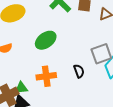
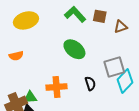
green ellipse: (46, 40) -> (74, 49), moved, turned 70

